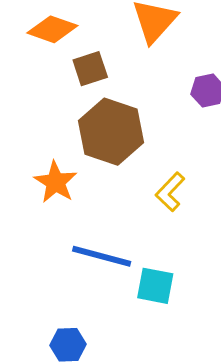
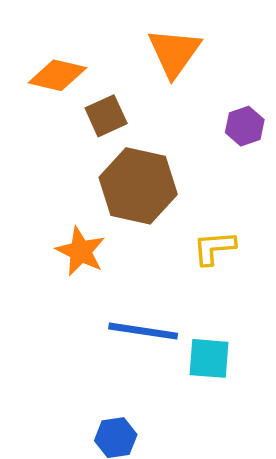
yellow L-shape: (170, 192) -> (214, 248), turned 48

